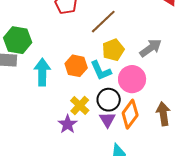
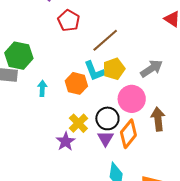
cyan L-shape: (101, 71) -> (94, 71), moved
cyan arrow: (42, 72) -> (42, 88), size x0.6
brown arrow: (163, 114) -> (158, 119), moved

